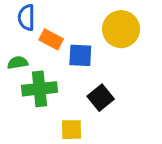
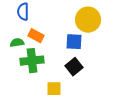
orange rectangle: (51, 39) -> (36, 36), moved
blue square: (80, 55) -> (74, 42), moved

